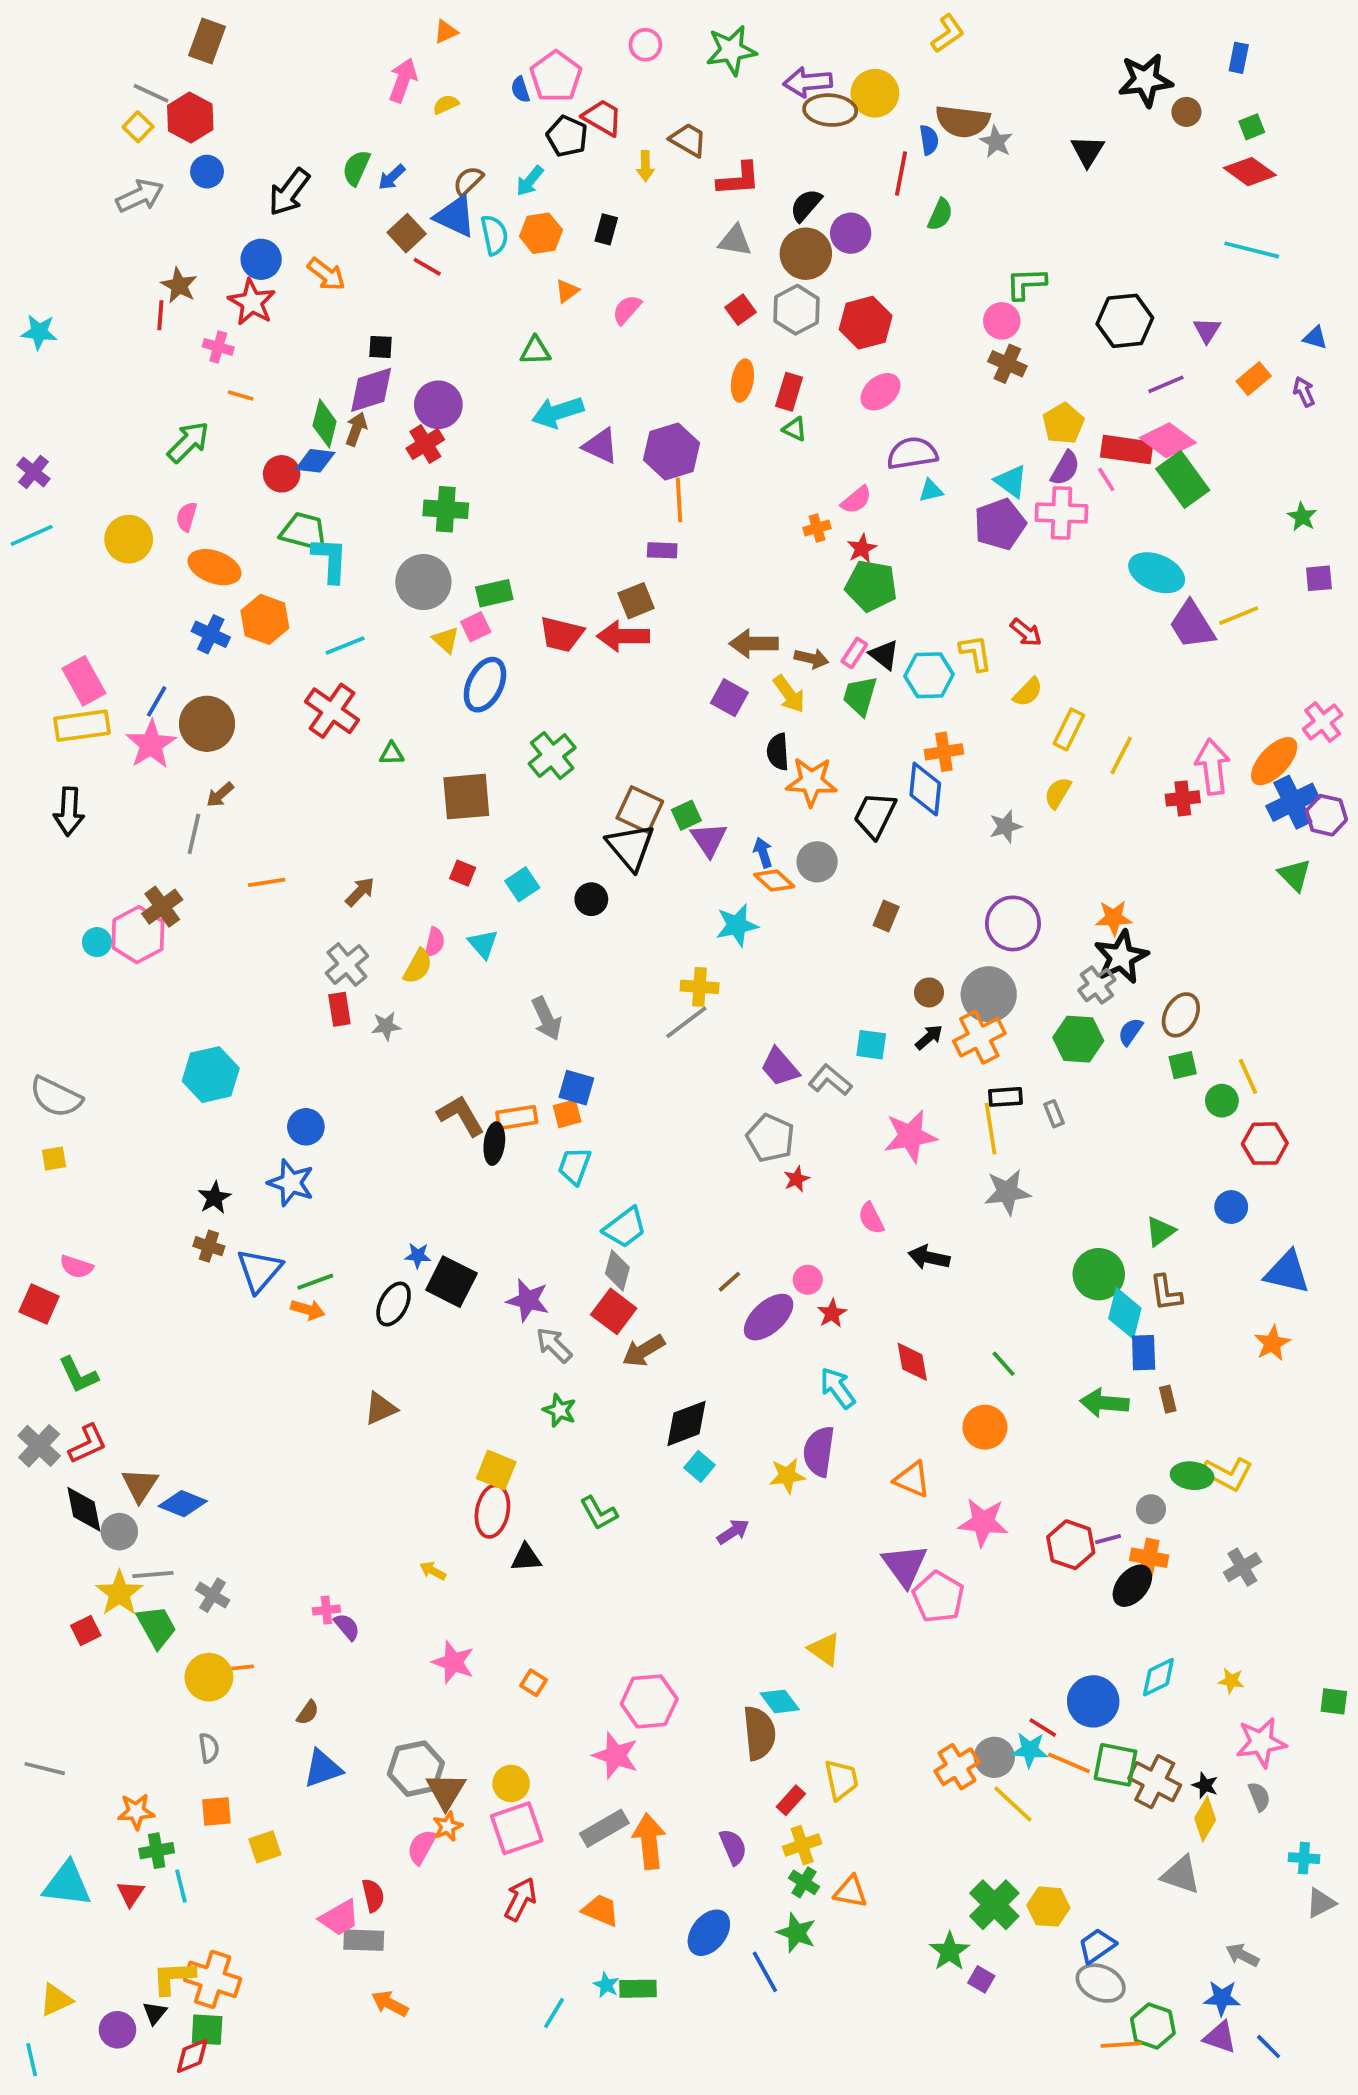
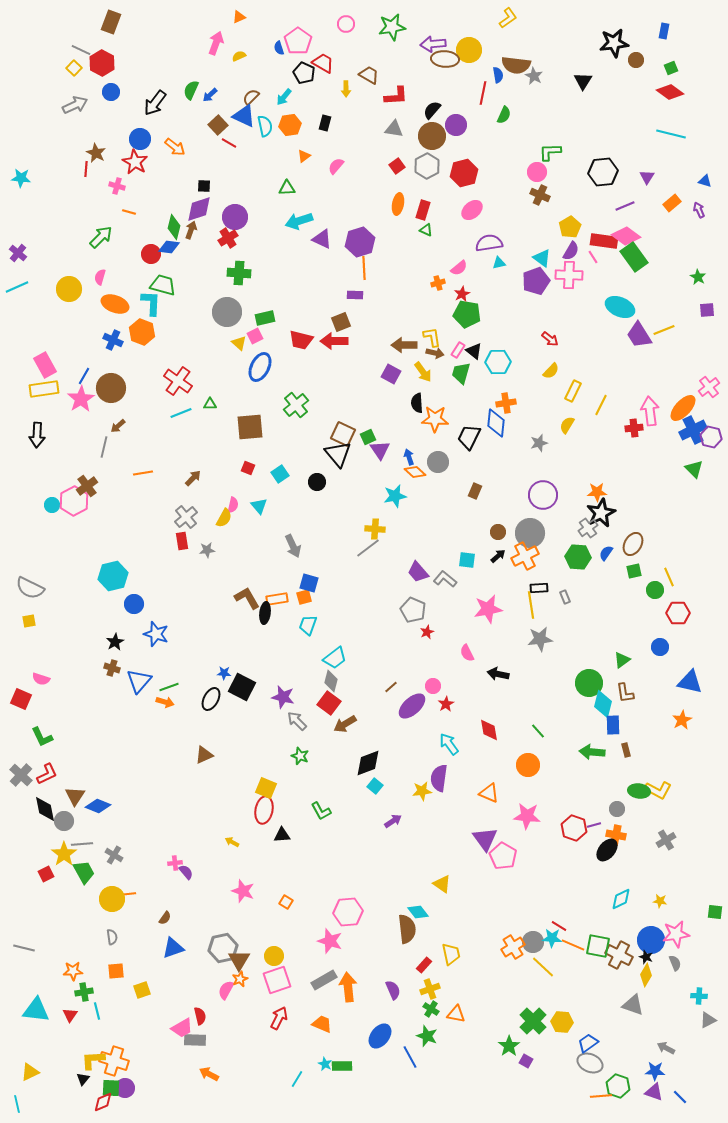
cyan L-shape: (330, 560) -> (151, 303), moved
cyan line: (345, 645) -> (181, 413), moved
yellow L-shape: (976, 653) -> (432, 337), moved
blue circle: (306, 1127) -> (134, 604), moved
blue circle: (1093, 1701) -> (651, 940), moved
purple circle: (117, 2030) -> (125, 1088), moved

